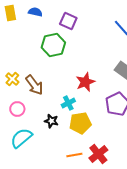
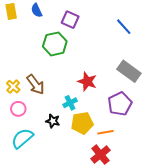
blue semicircle: (35, 12) -> (37, 10), turned -128
yellow cross: (12, 79) -> (13, 87), moved
red star: (85, 82) -> (87, 81), turned -30
orange line: (74, 155) -> (106, 132), moved

